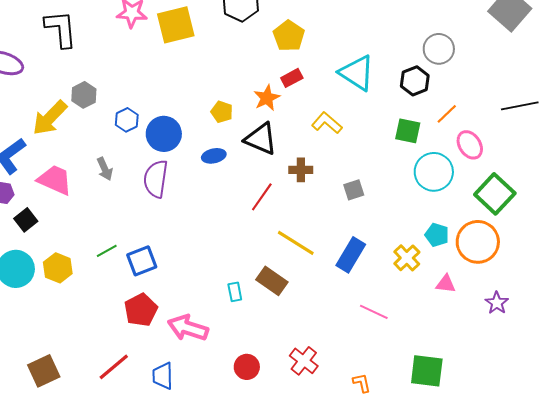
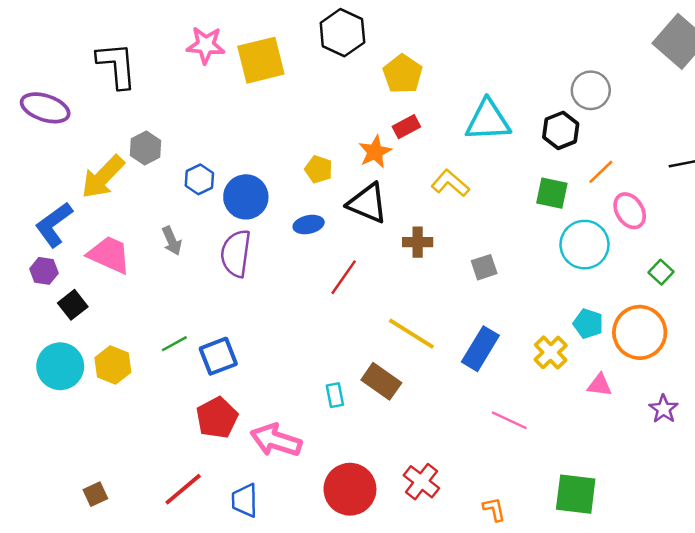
cyan triangle: (357, 73) -> (488, 120), turned -36
green square: (495, 194) -> (661, 272), size x0.5
red line: (262, 197) -> (344, 277), moved
red circle: (247, 367) -> (350, 489), size x1.6
brown square: (44, 371) -> (95, 494), size x0.6

